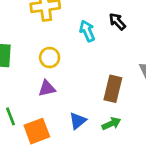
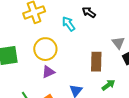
yellow circle: (50, 58) -> (45, 49), size x1.5
green arrow: (111, 124) -> (108, 85), moved

